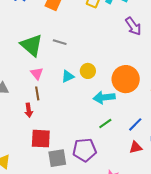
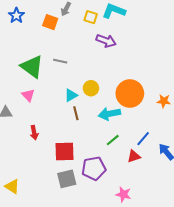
purple arrow: (133, 26) -> (106, 41), moved, turned -30
pink triangle: (37, 73) -> (28, 95), moved
brown line: (37, 93) -> (76, 113), moved
red square: (41, 139) -> (64, 151), moved
red triangle: (136, 147) -> (134, 156), moved

